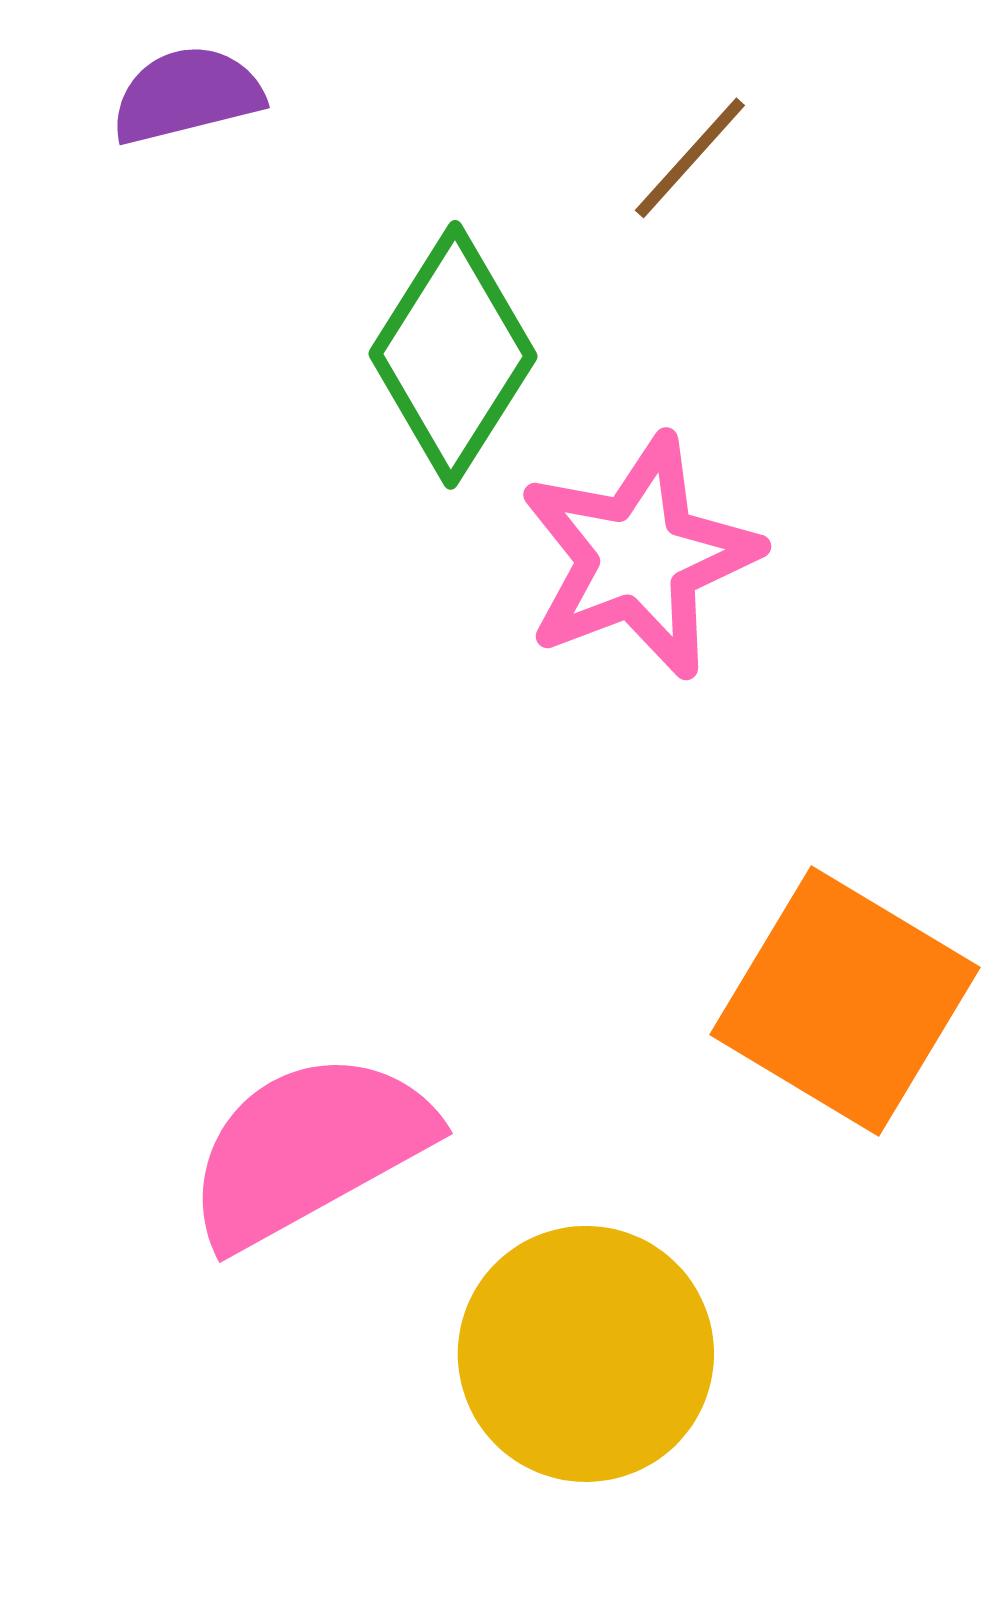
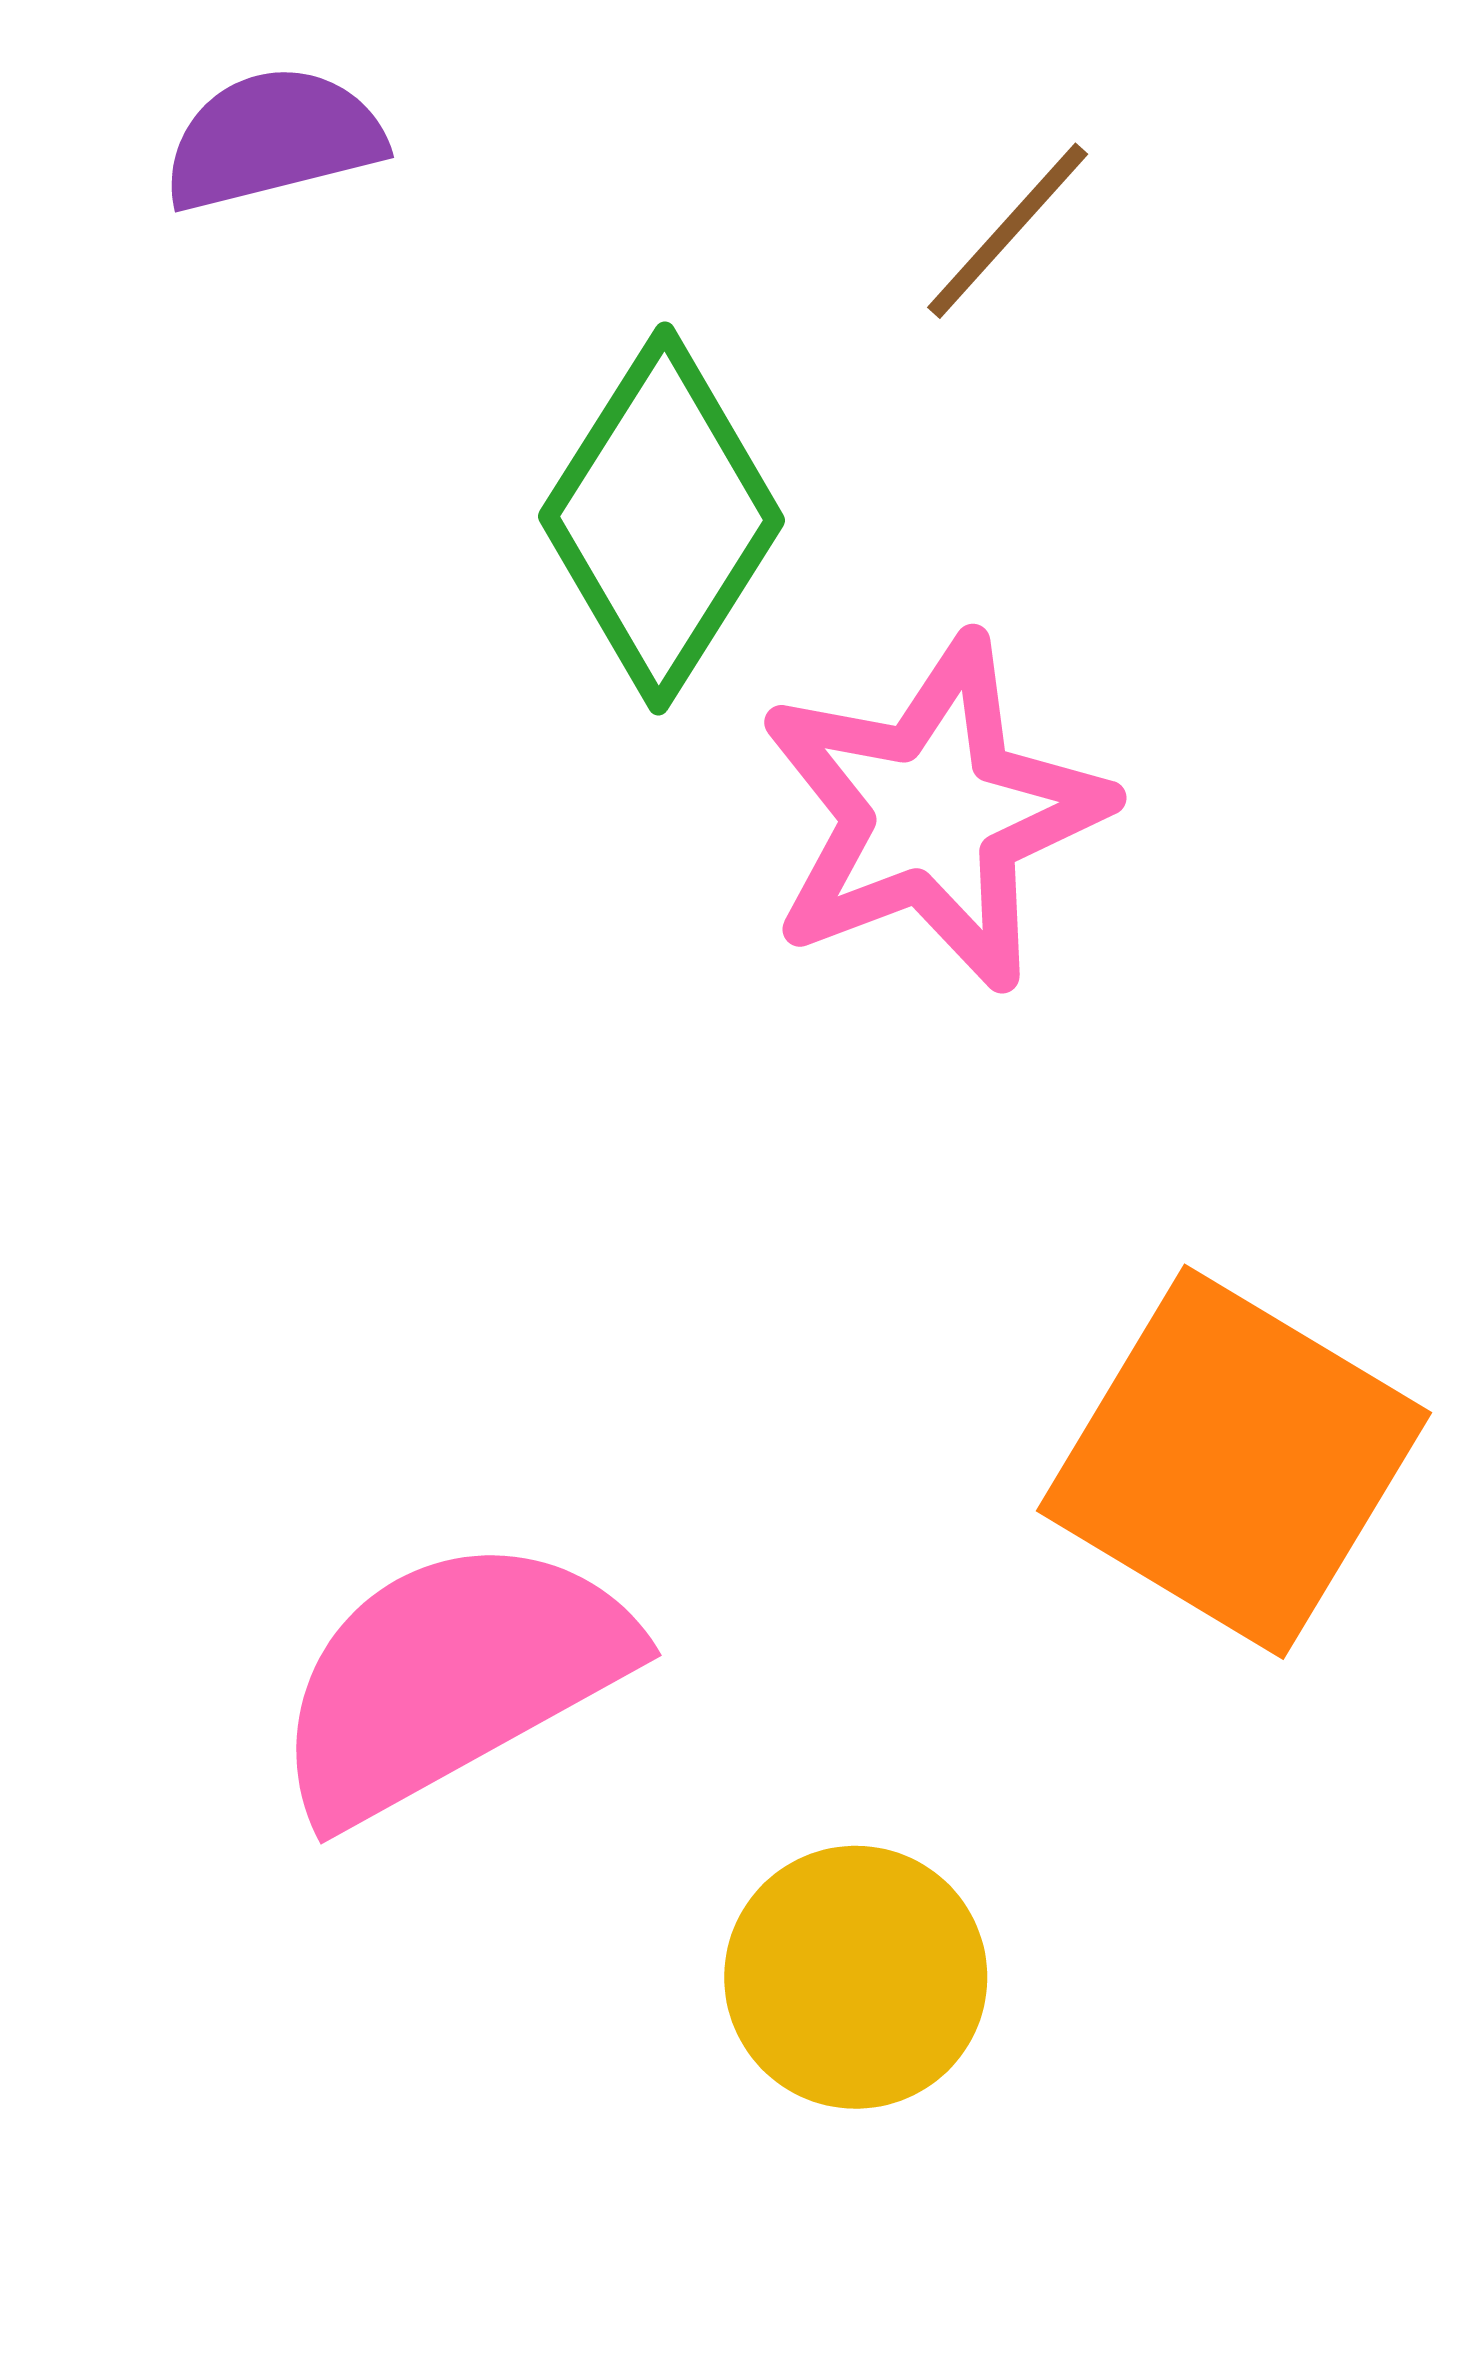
yellow circle: (586, 1354) -> (856, 1977), size x0.7

